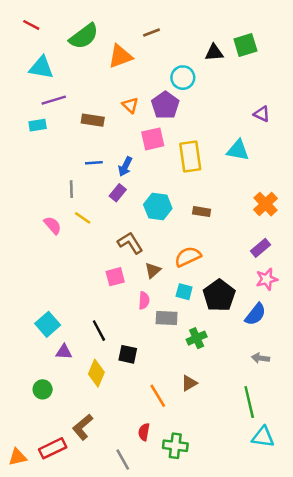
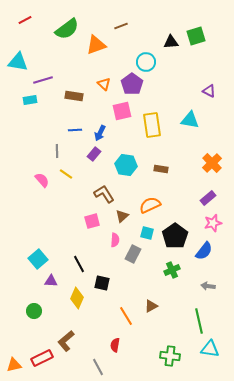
red line: (31, 25) -> (25, 20), turned -56
cyan triangle: (41, 68) -> (18, 62), moved
gray rectangle: (167, 318) -> (133, 254), turned -66
green cross: (197, 338) -> (172, 270), moved
green cross: (175, 446) -> (170, 356), moved

